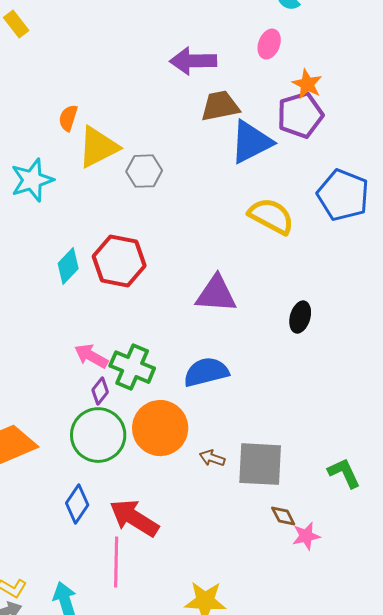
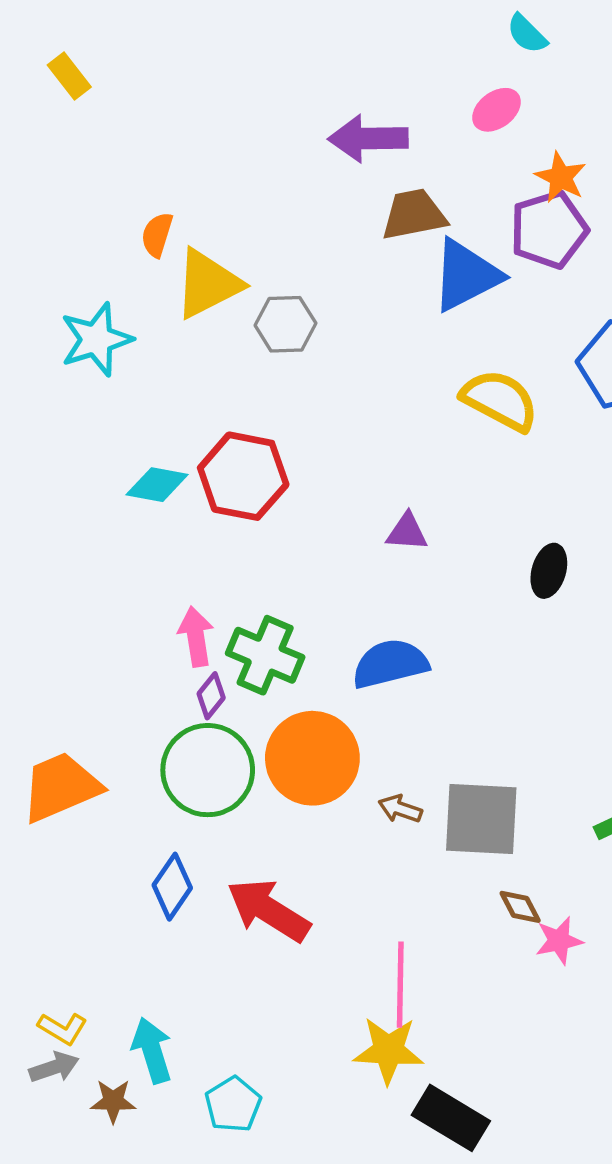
pink ellipse: (269, 44) -> (496, 110), turned 32
cyan diamond: (68, 266) -> (157, 485), turned 57
purple triangle: (216, 294) -> (407, 532), size x0.6
pink arrow: (91, 356) -> (196, 637), turned 52
pink line: (116, 562) -> (400, 985), moved

